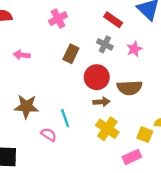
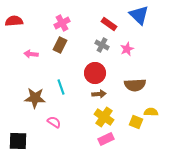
brown rectangle: (71, 54) -> (60, 45), moved
brown semicircle: (130, 88) -> (135, 85), moved
cyan line: (65, 118) -> (61, 87), moved
pink rectangle: (132, 157) -> (106, 139), moved

